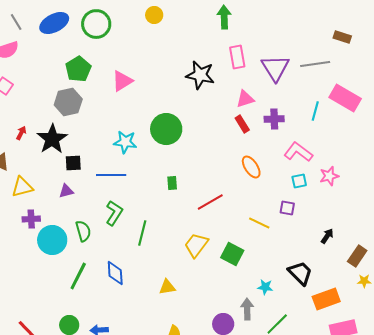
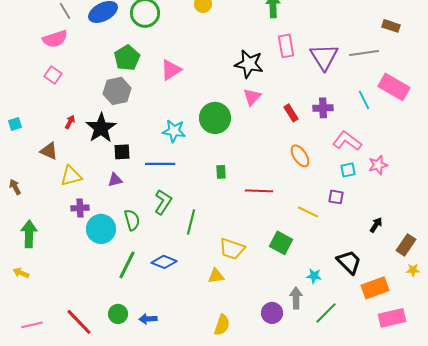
pink triangle: (245, 99) -> (252, 97), moved, turned -30
cyan line: (315, 111) -> (364, 100), turned -42
red line: (210, 202) -> (259, 191), turned 32
yellow trapezoid: (196, 245) -> (232, 249), moved, turned -108
blue diamond: (115, 273) -> (164, 262), turned -65

